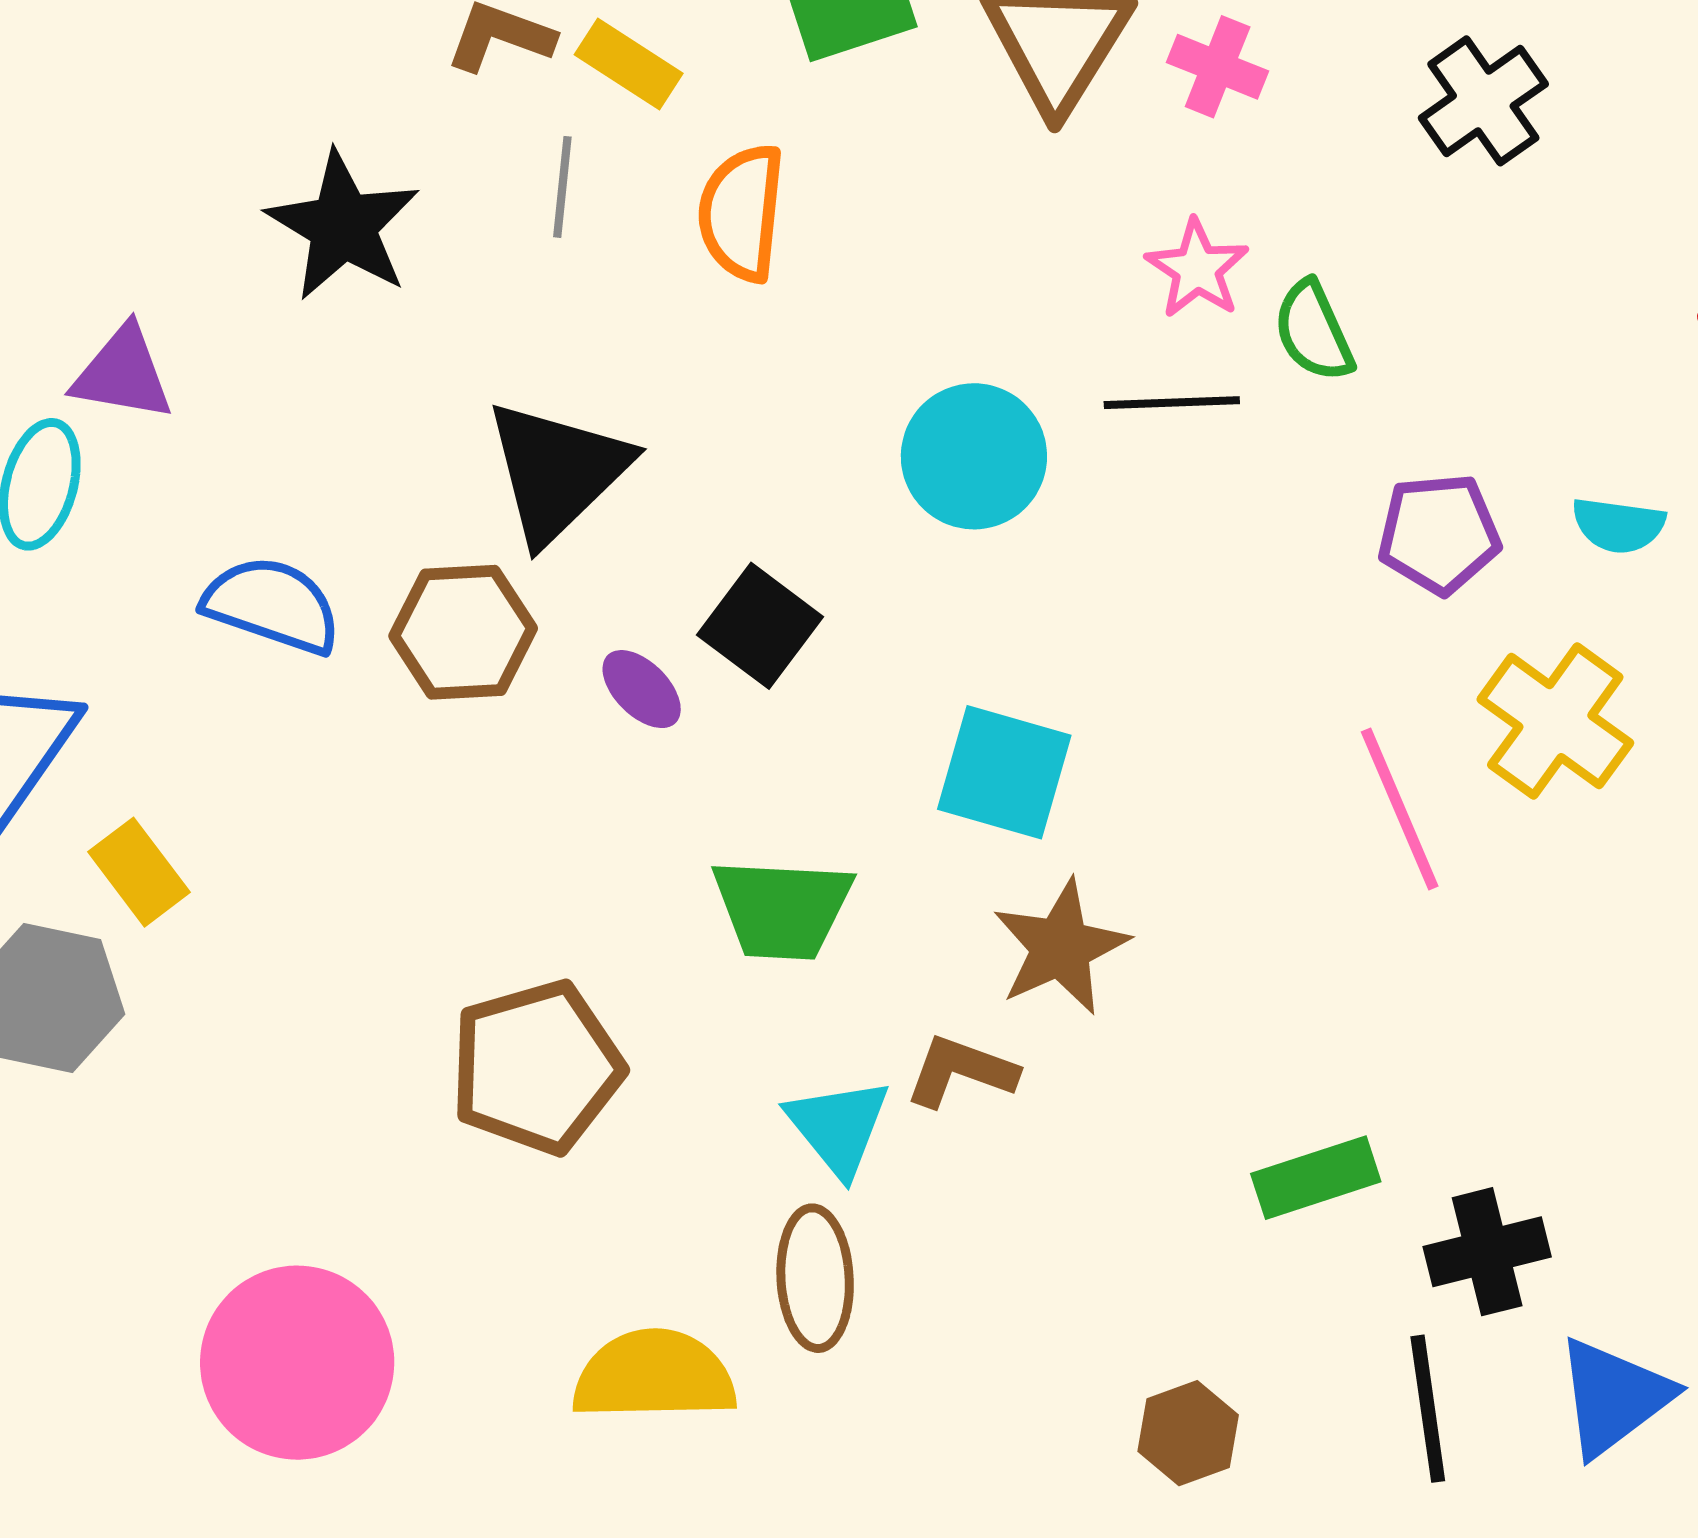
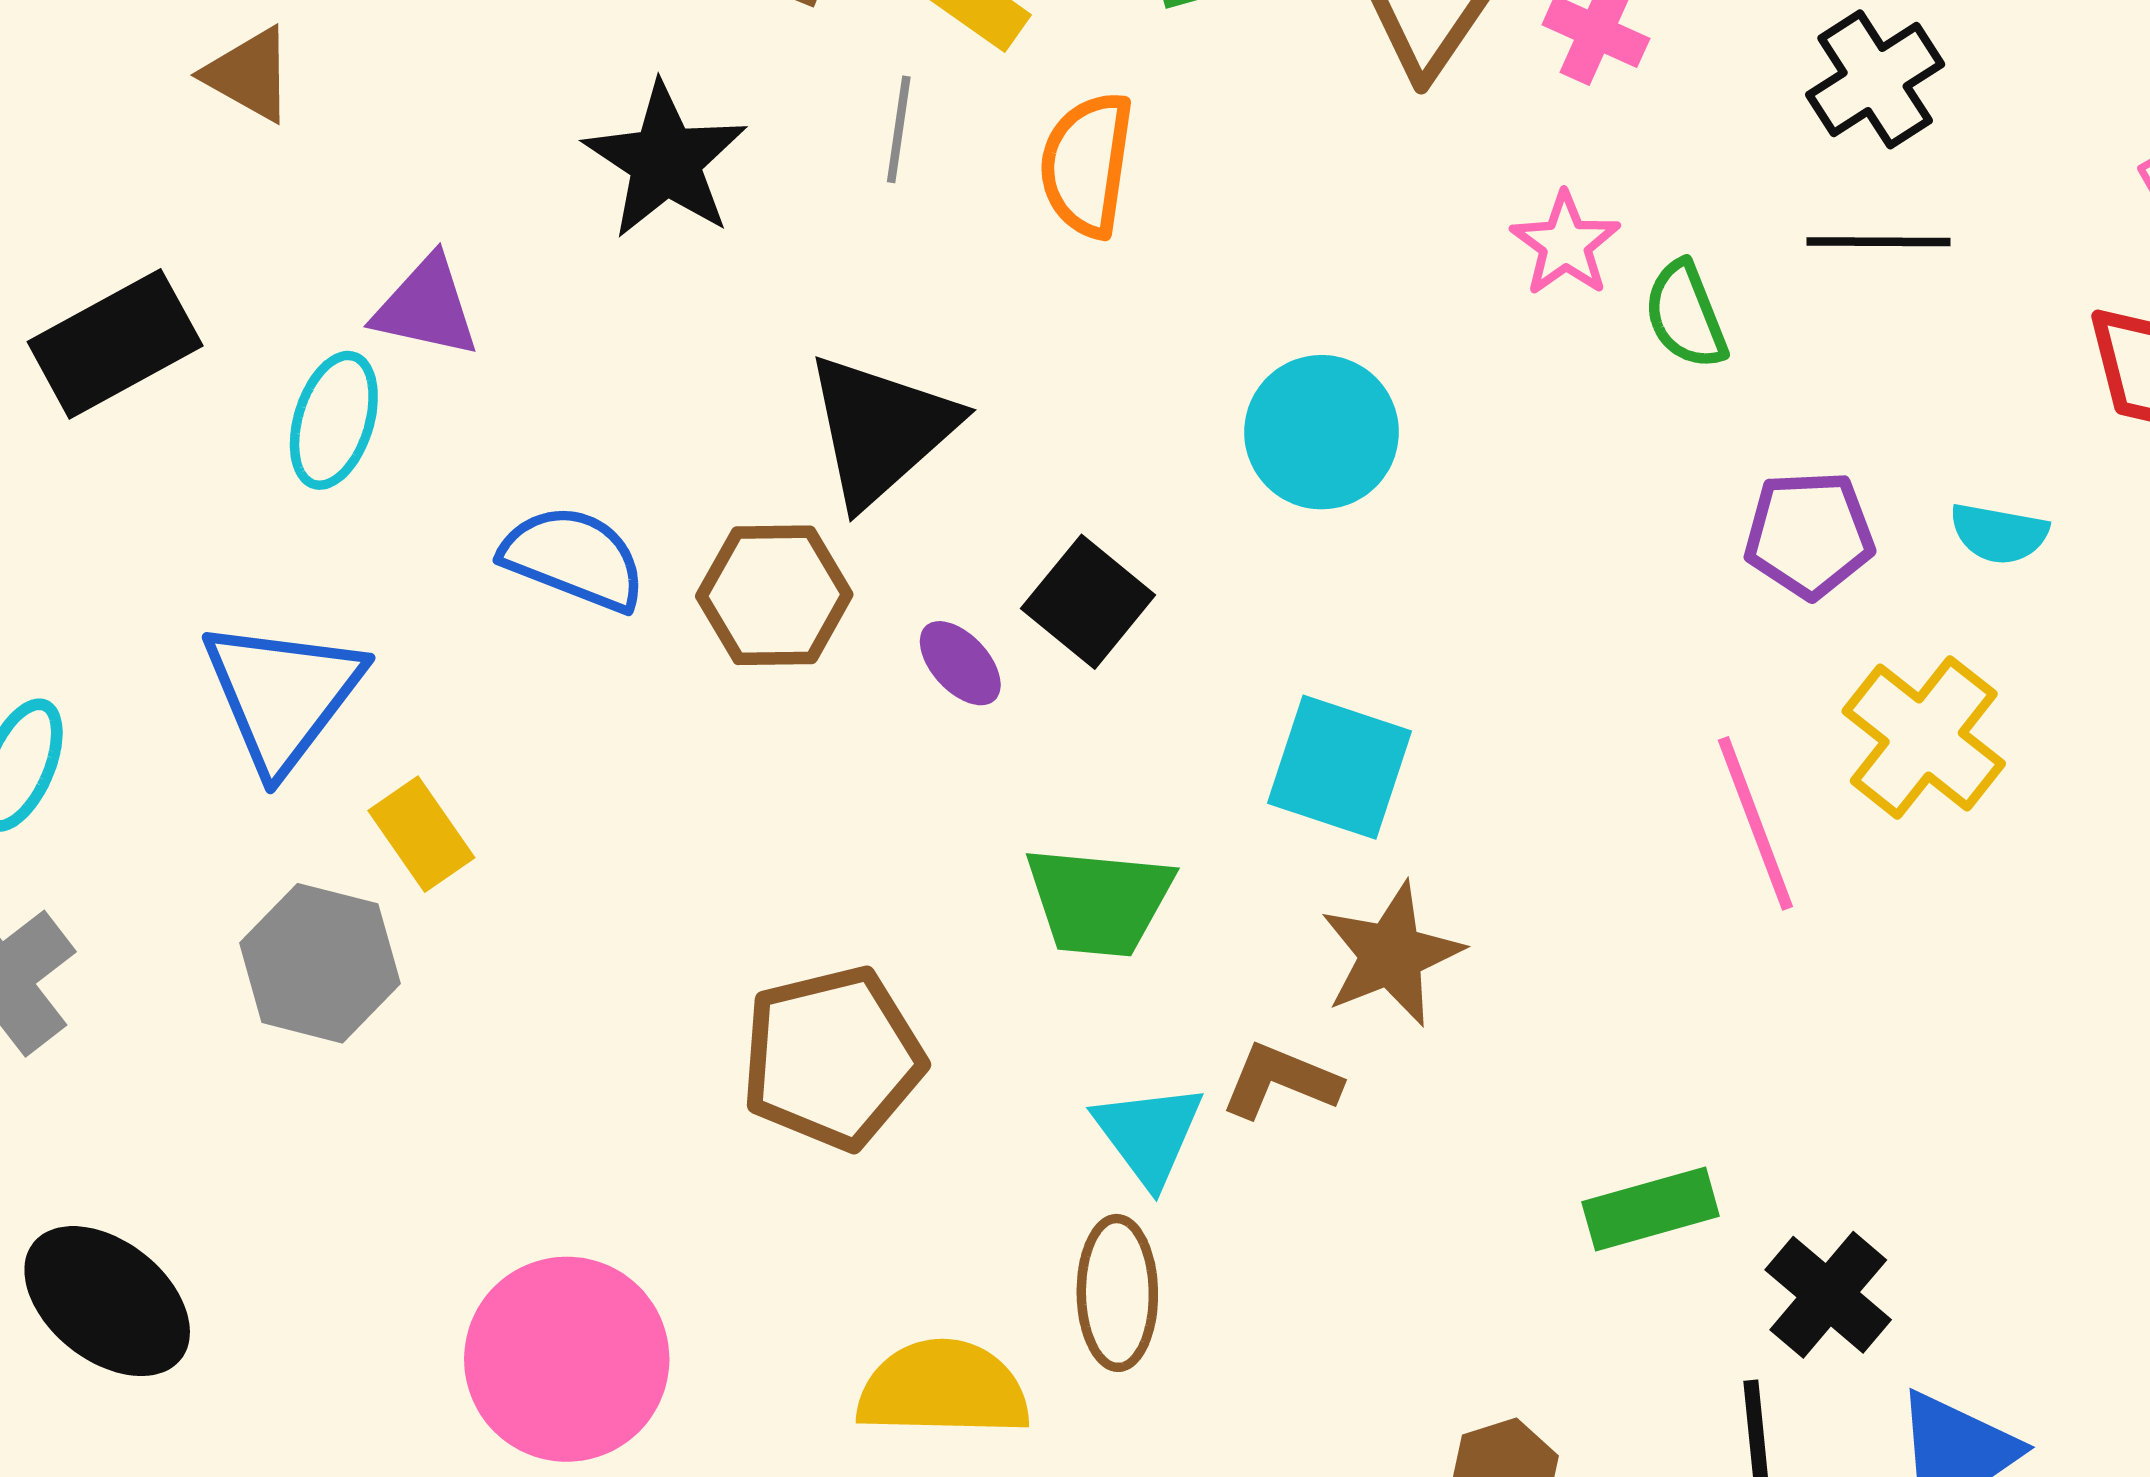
black line: (1172, 403) -> (1879, 242), moved
black cross: (1487, 1252) -> (1828, 1295), turned -38

